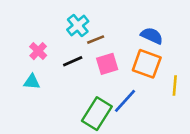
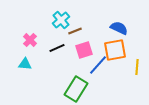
orange square: (147, 64) -> (115, 50), turned -30
blue line: (125, 101) -> (98, 65), moved

